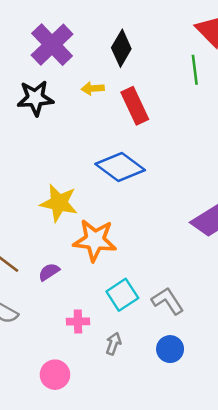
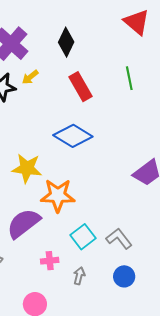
green line: (195, 70) -> (129, 78), moved
yellow arrow: (93, 88) -> (30, 77), moved, turned -30
purple semicircle: (49, 272) -> (24, 223), size x2.0

